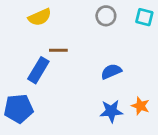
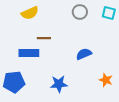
blue rectangle: (38, 70) -> (29, 53), turned 60
blue star: (111, 111) -> (59, 84), moved

